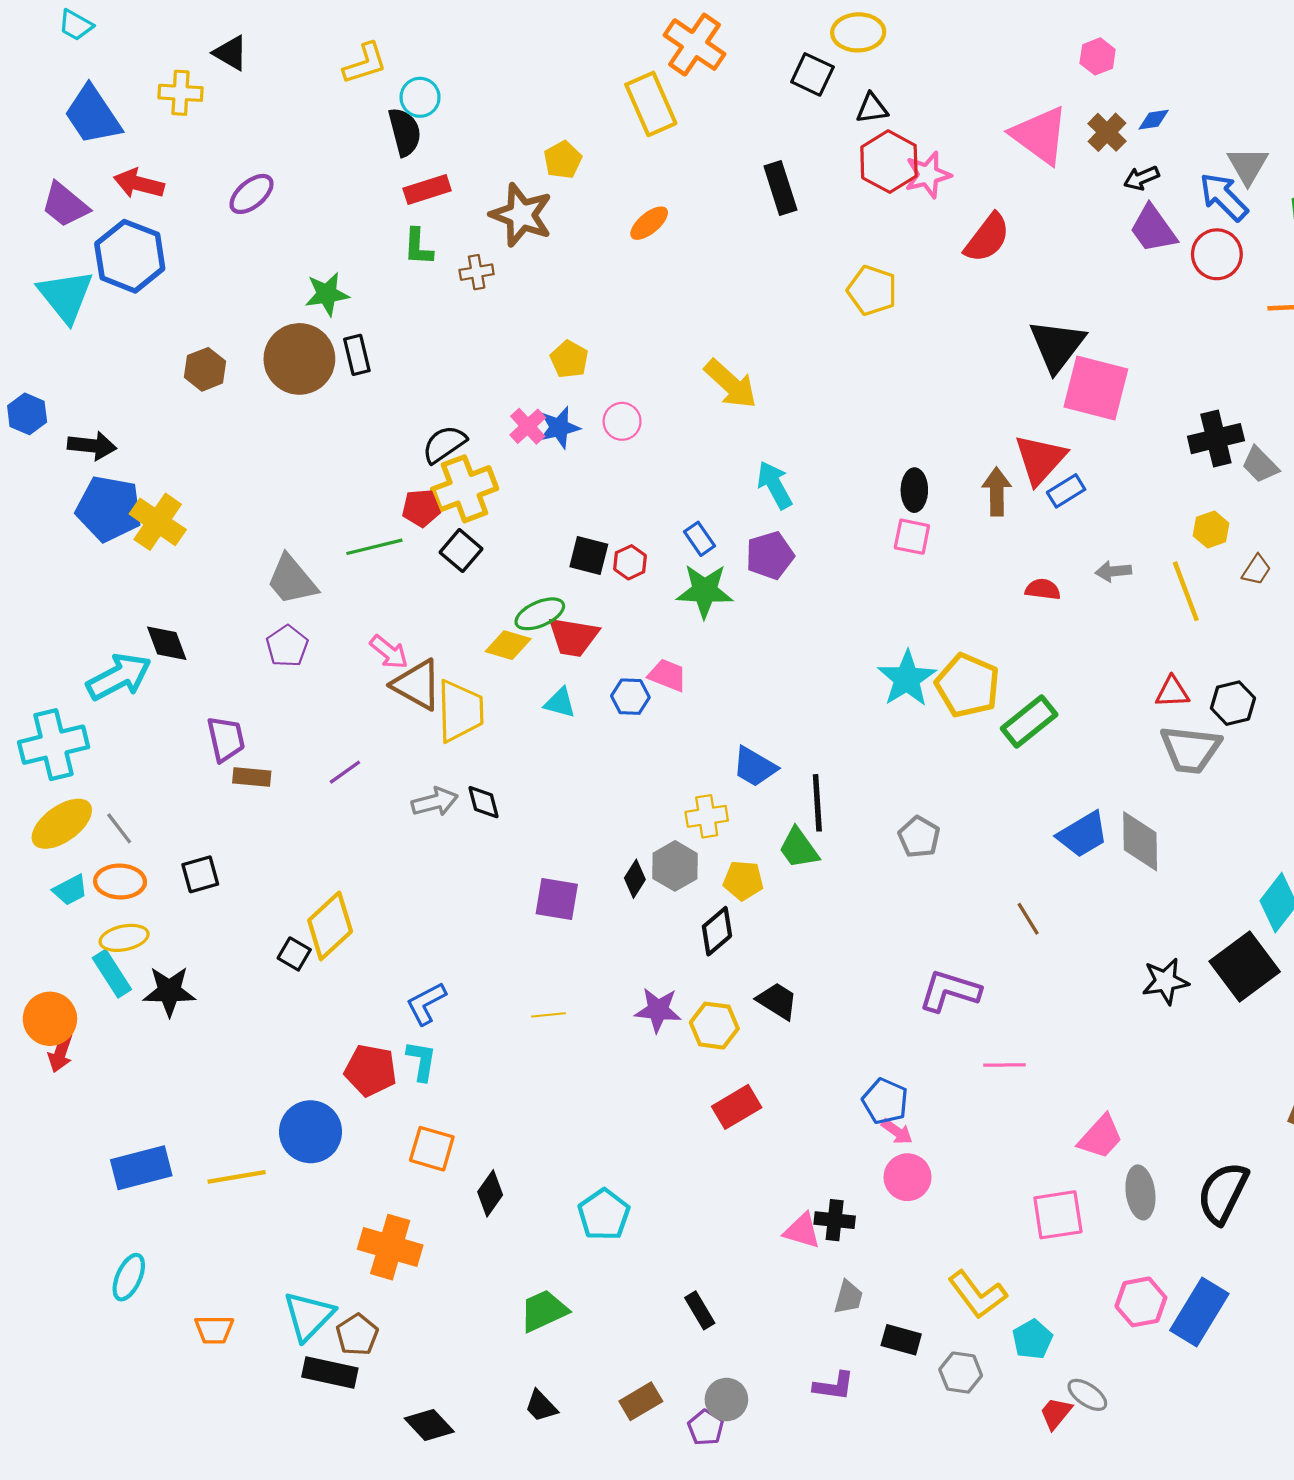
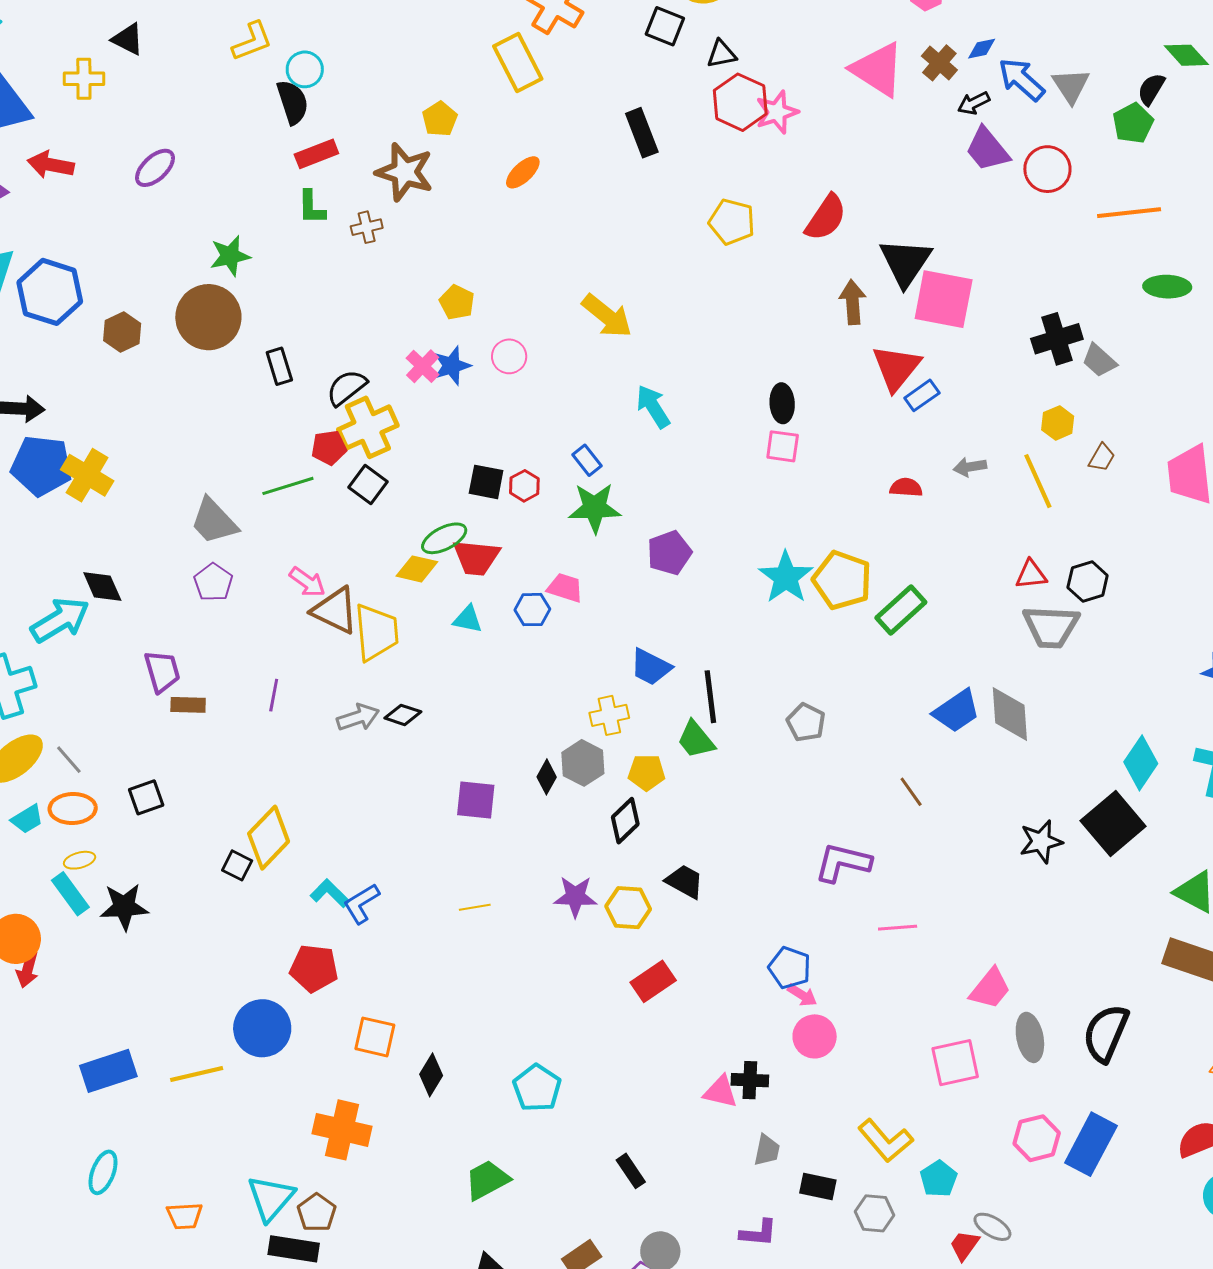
blue arrow: (1224, 197) -> (1021, 79), moved
red semicircle: (987, 238) -> (826, 218), moved
blue hexagon: (130, 256) -> (50, 292), moved
black rectangle: (357, 355) -> (279, 366), moved
brown arrow: (997, 492) -> (853, 302), moved
purple pentagon: (770, 555) -> (669, 553), moved
purple line: (345, 772) -> (274, 695), turned -40
black diamond: (484, 802) -> (403, 715), turned -54
yellow ellipse: (124, 938) -> (80, 860), size x0.7
cyan L-shape: (421, 1061) -> (330, 893), moved, turned -51

